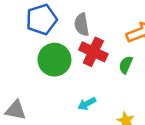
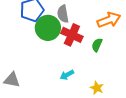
green circle: (54, 60) -> (48, 28), moved

